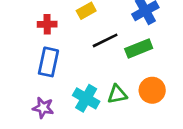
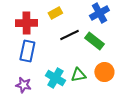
red cross: (47, 24) -> (26, 23), size x1.5
green rectangle: (139, 48) -> (94, 41), turned 60

